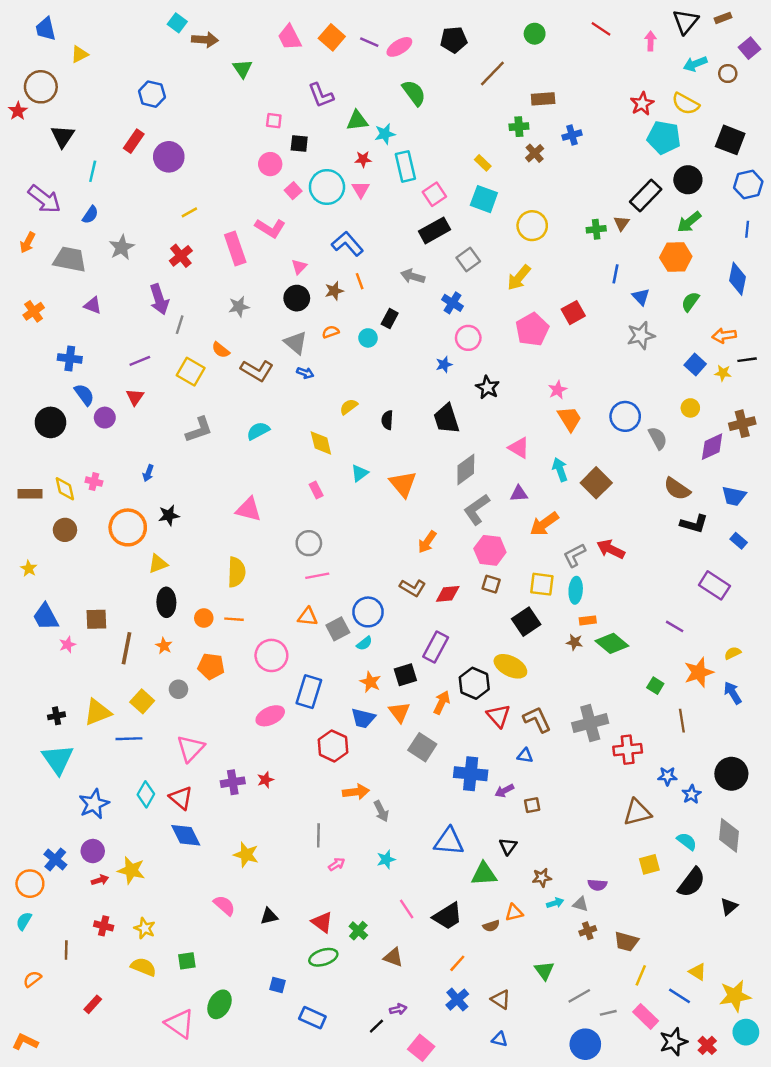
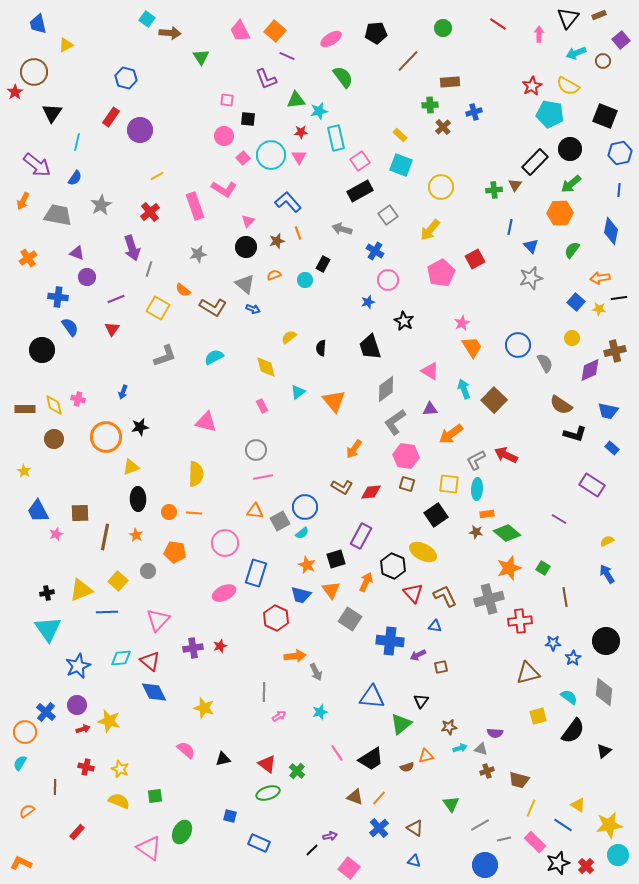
purple line: (369, 42) -> (287, 56), moved
purple circle: (105, 418) -> (87, 277), moved
orange star: (699, 672) -> (509, 568), moved
cyan diamond: (146, 794) -> (121, 658), turned 55
green triangle: (484, 874) -> (401, 724), turned -35
brown triangle: (393, 957) -> (355, 797), moved

